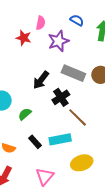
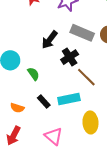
green semicircle: (25, 114) -> (33, 74), turned 96
yellow ellipse: (82, 163) -> (90, 122), turned -75
pink triangle: (45, 176) -> (54, 136), turned -30

